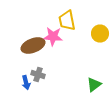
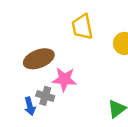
pink star: (53, 37) -> (64, 79), moved

